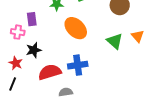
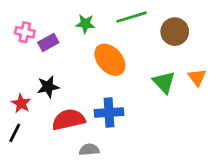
purple rectangle: (32, 19) -> (48, 42), turned 64
pink cross: (18, 32) -> (25, 32), moved

